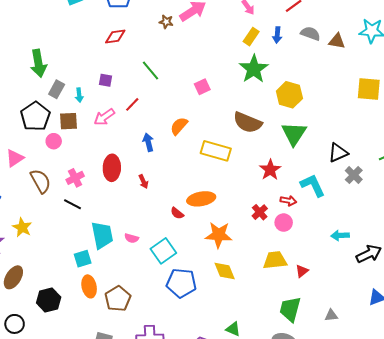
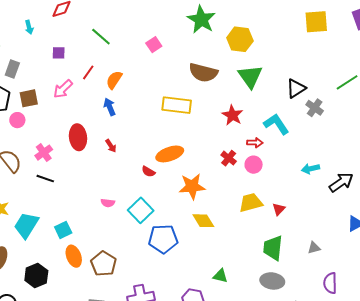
cyan arrow: (79, 95) -> (29, 27), moved
orange semicircle: (179, 126) -> (114, 80), moved
cyan trapezoid: (102, 235) -> (26, 225), moved, turned -128

